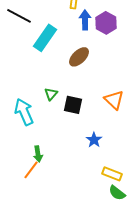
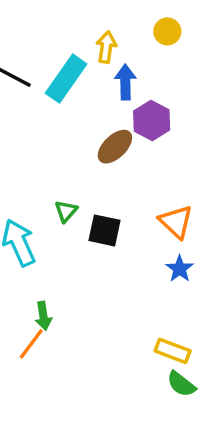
purple hexagon: (106, 23) -> (152, 120), moved
cyan rectangle: (45, 38) -> (66, 79), moved
blue star: (94, 140) -> (180, 269), moved

